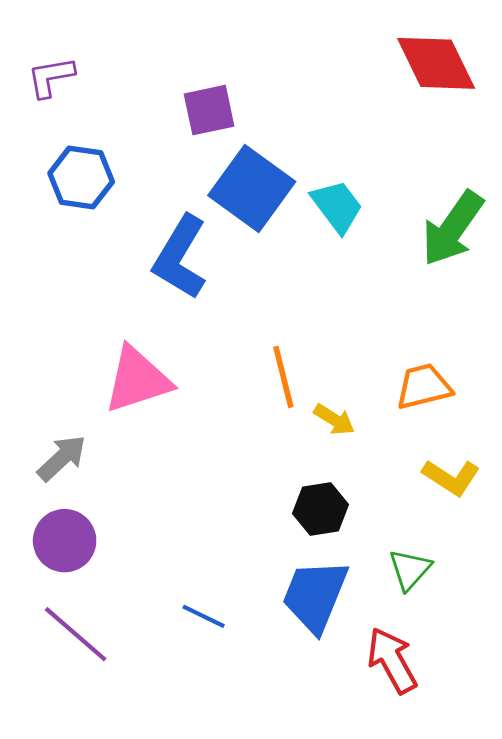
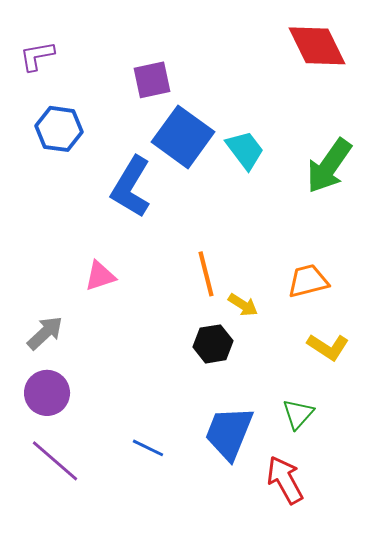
pink triangle: (138, 380) -> (100, 276), size x0.6
black hexagon: (320, 509) -> (213, 344), moved

